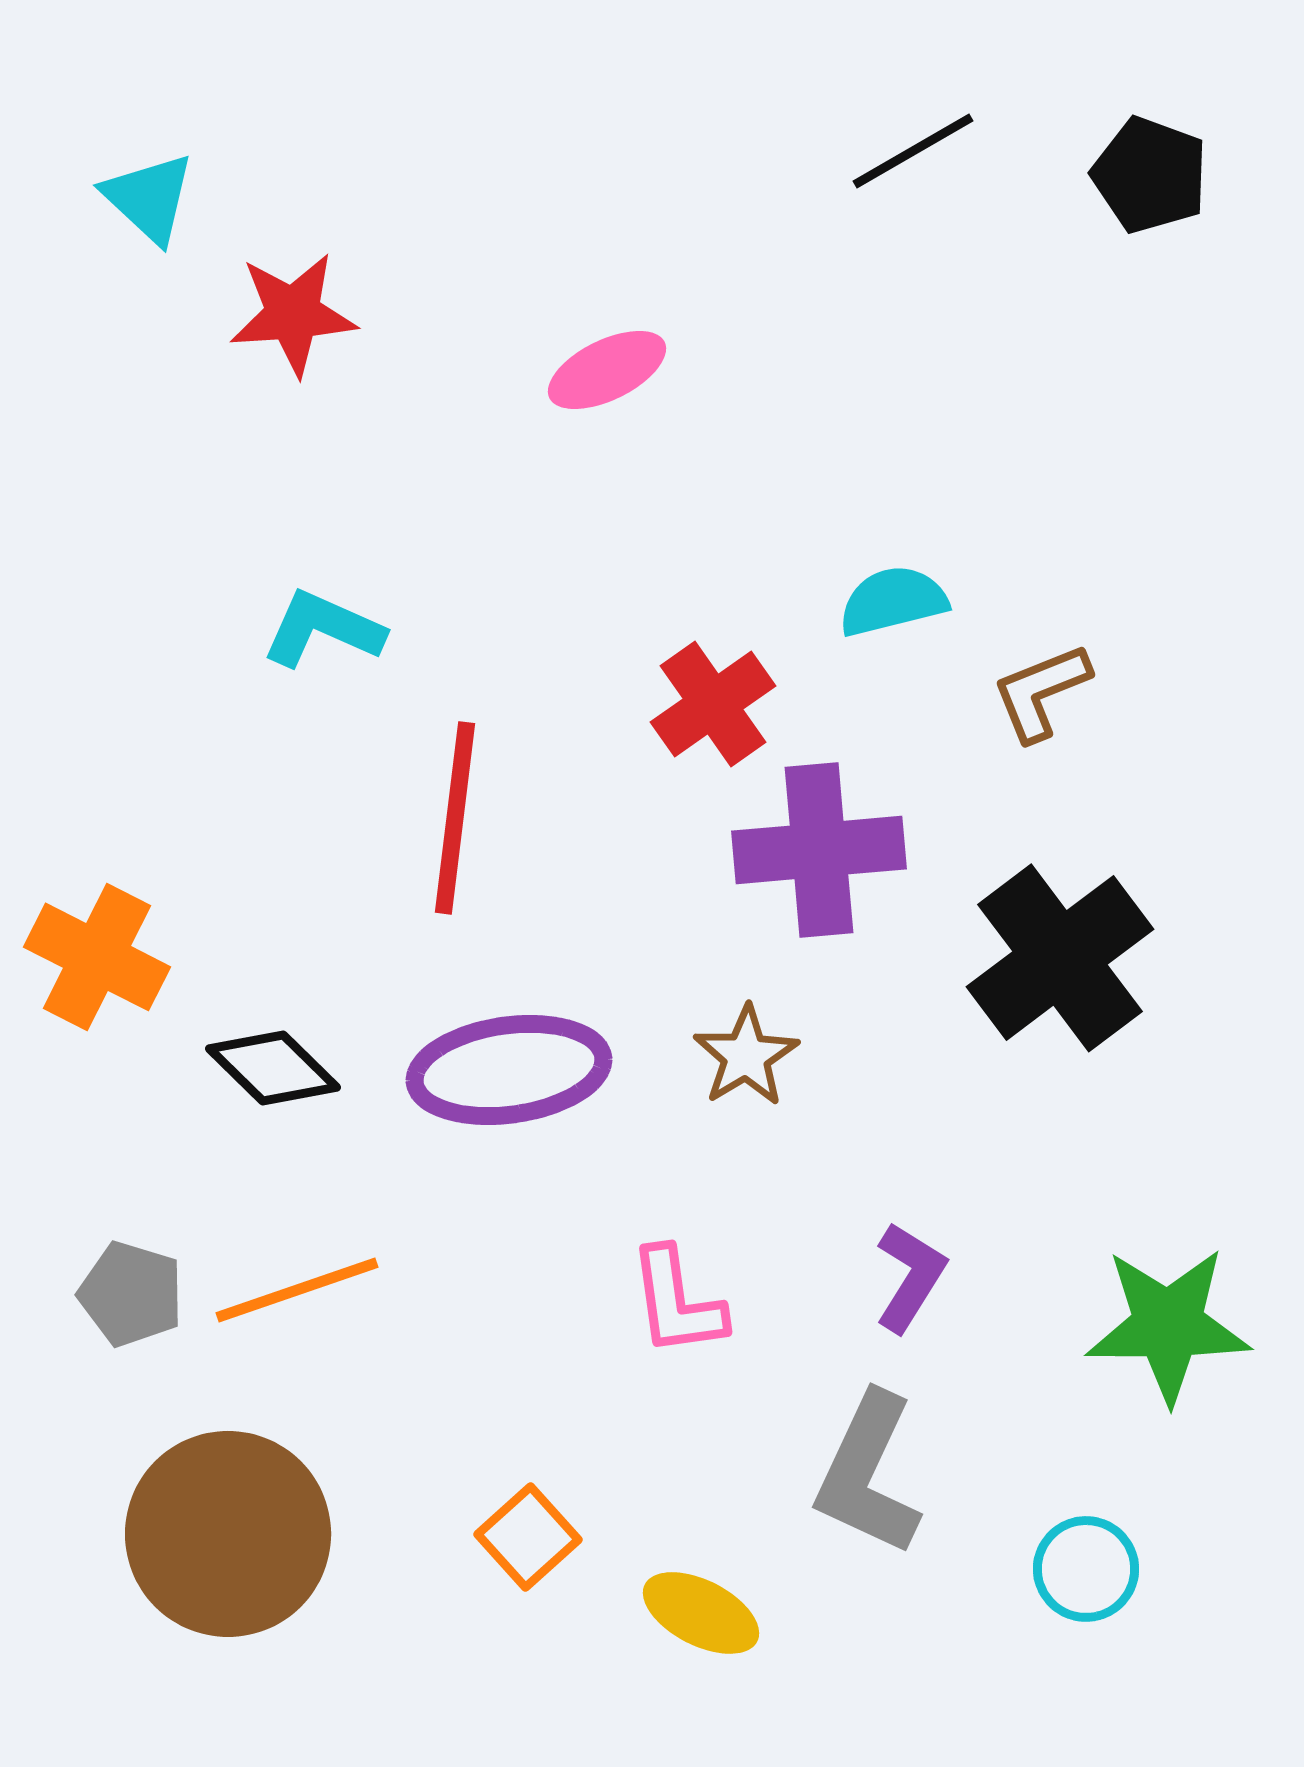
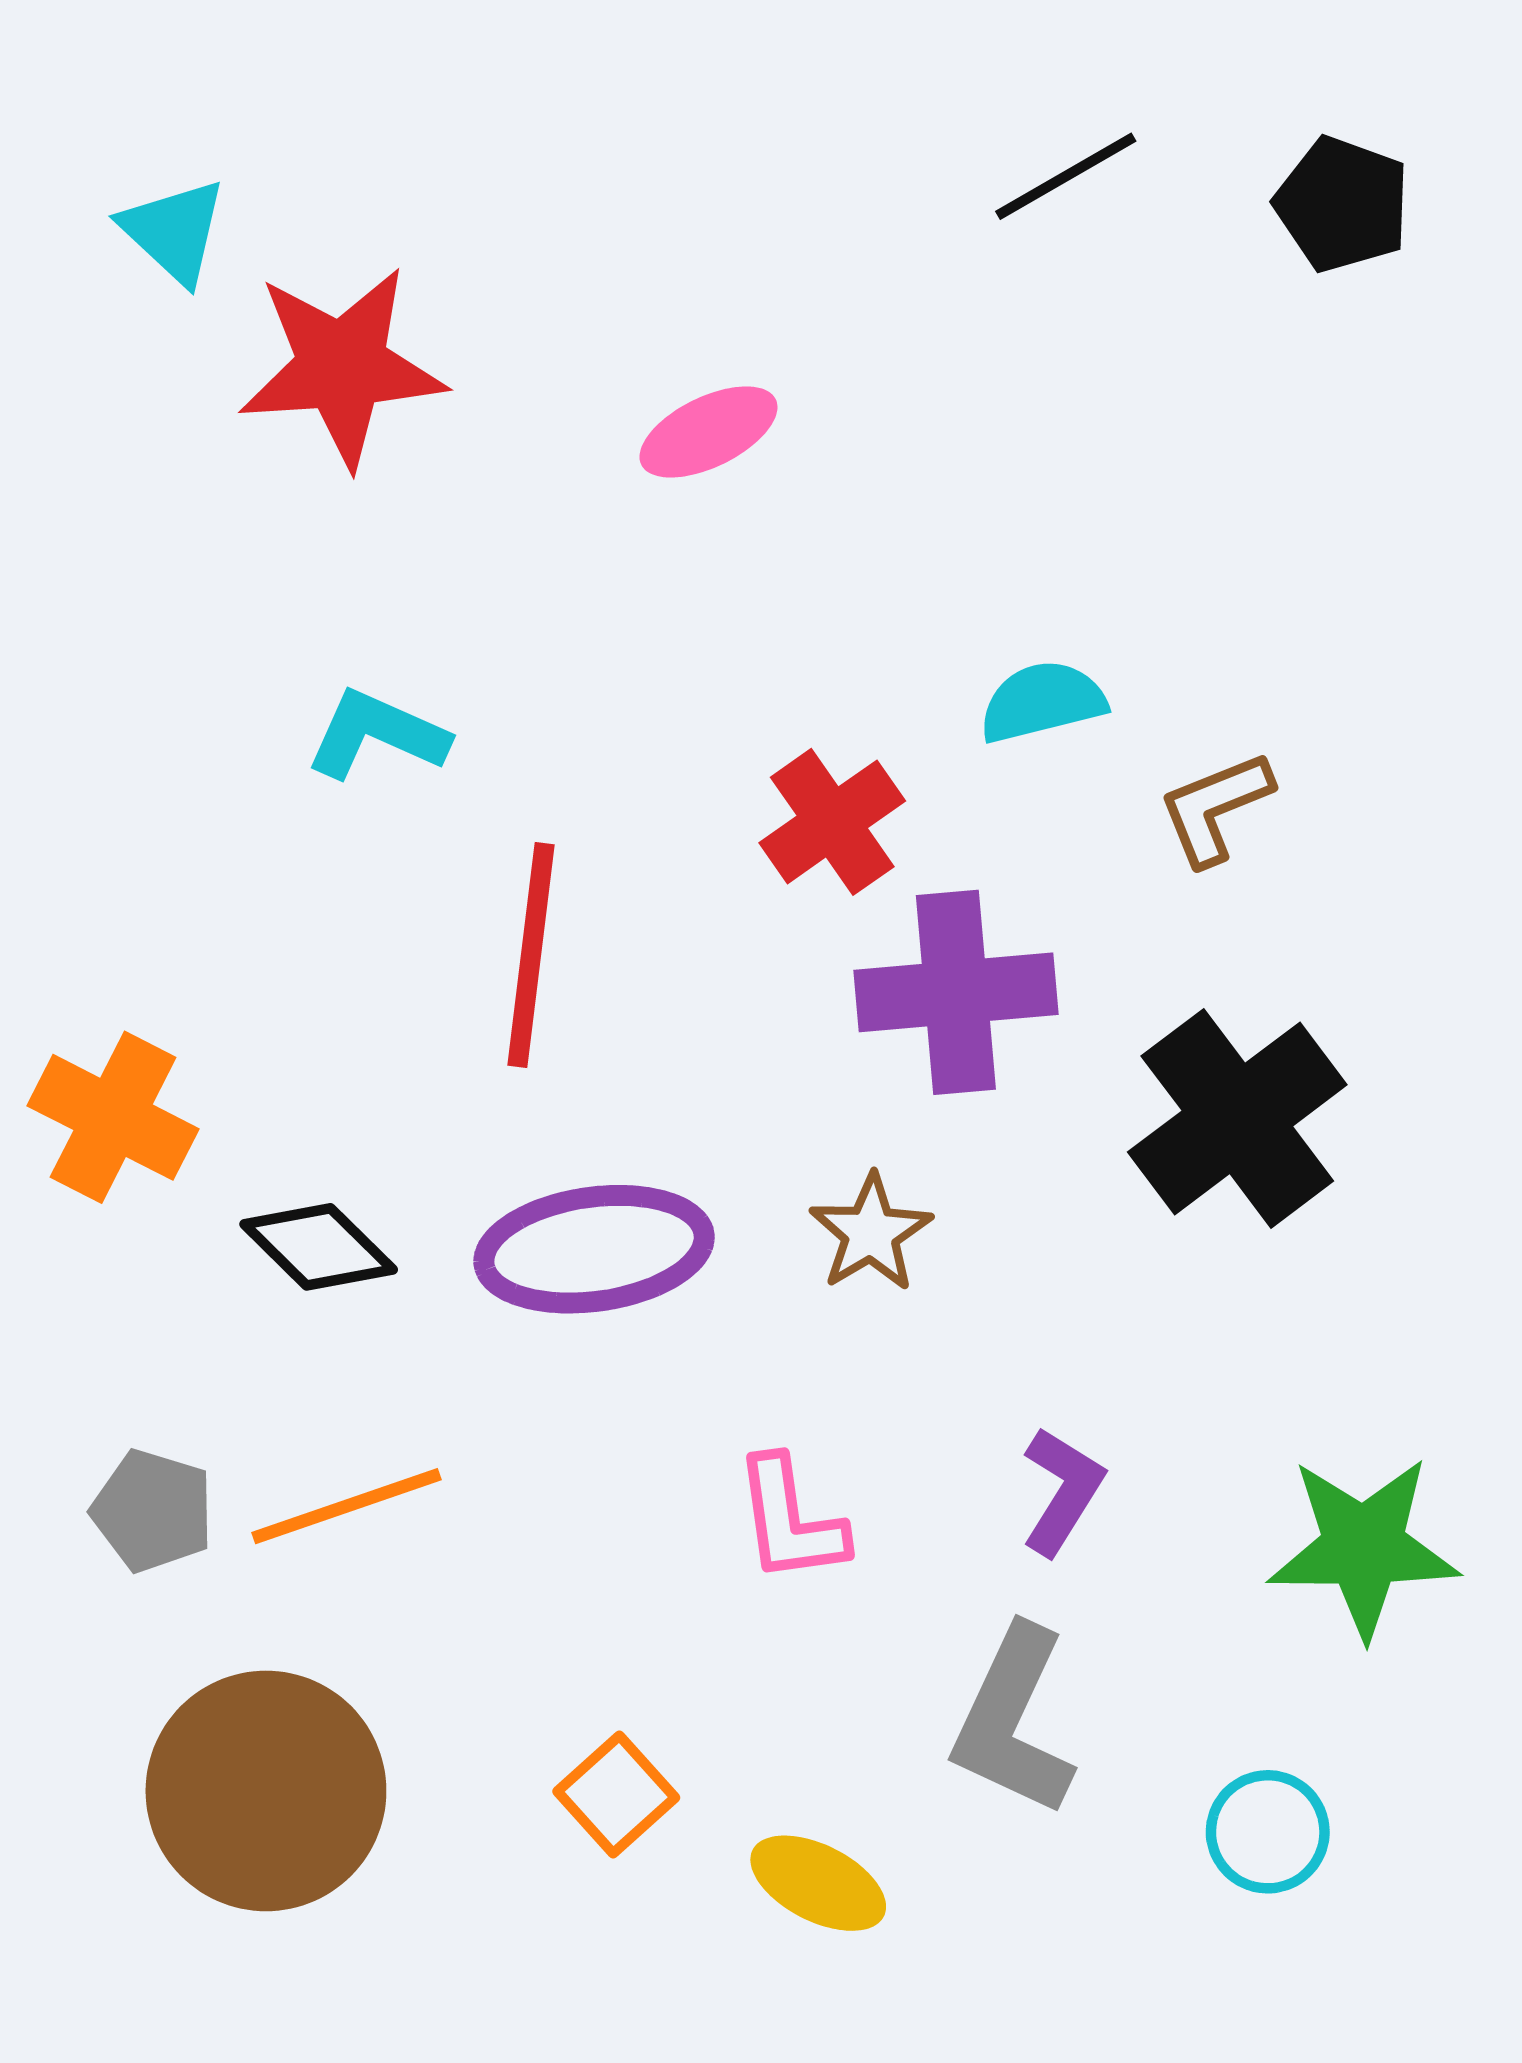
red star: (293, 314) -> (342, 367), size x1.4

